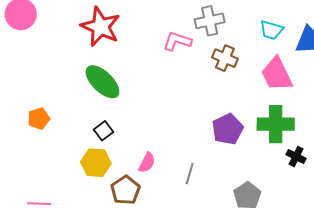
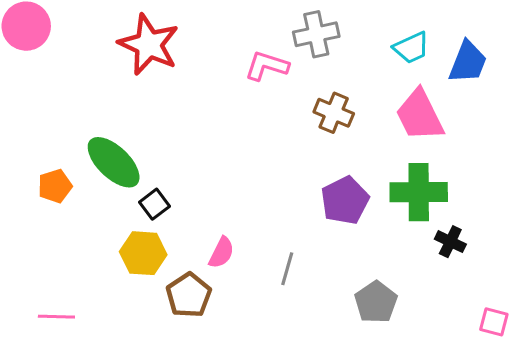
cyan trapezoid: (271, 30) -> (411, 48), turned -40
brown cross: (225, 58) -> (334, 113), moved
green ellipse: (102, 82) -> (114, 162), moved

